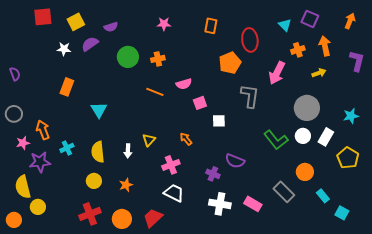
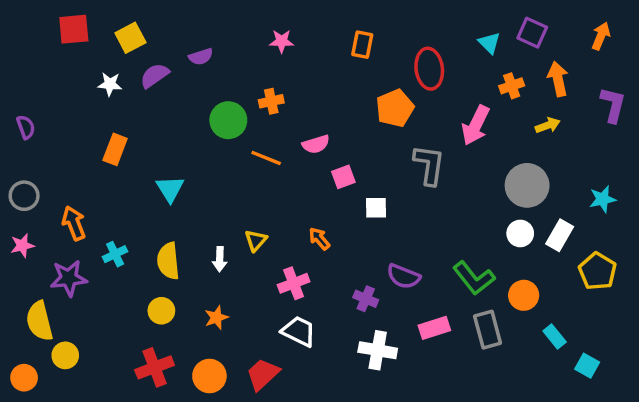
purple semicircle: (111, 27) -> (201, 57), moved
green circle: (128, 57) -> (228, 120), moved
green L-shape: (276, 140) -> (474, 278), moved
pink star: (23, 143) -> (22, 245), moved
gray rectangle: (284, 192) -> (488, 330), turned 30
pink rectangle: (253, 204) -> (434, 328), moved, turned -48

